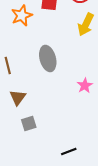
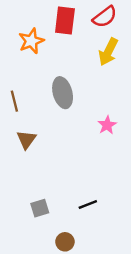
gray square: (29, 124) -> (40, 208), moved

